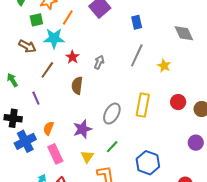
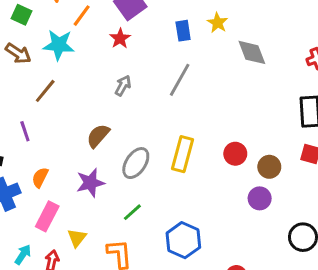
green square: (36, 20) -> (21, 15), moved, turned 32
red star: (72, 57) -> (120, 38), moved
yellow star: (164, 66) -> (218, 23), moved
brown semicircle: (77, 86) -> (98, 136), moved, turned 30
purple circle: (196, 143) -> (260, 198), moved
pink rectangle: (55, 154) -> (47, 216), turned 48
yellow triangle: (87, 157) -> (77, 238), moved

